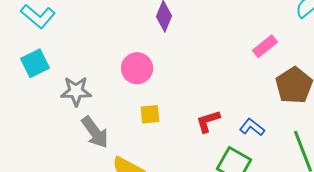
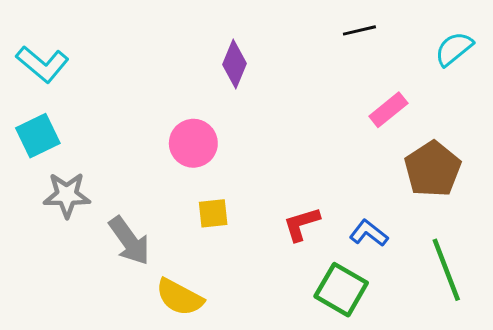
gray star: (76, 91) -> (67, 195), moved

